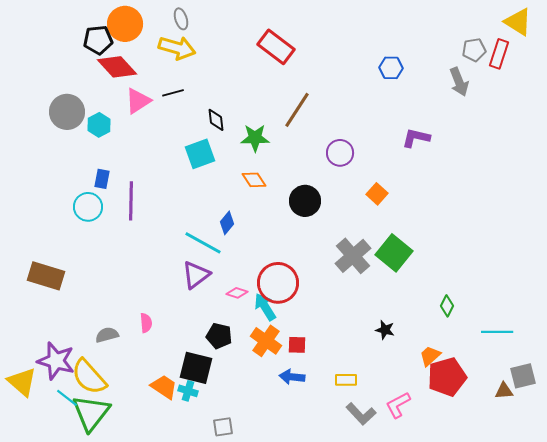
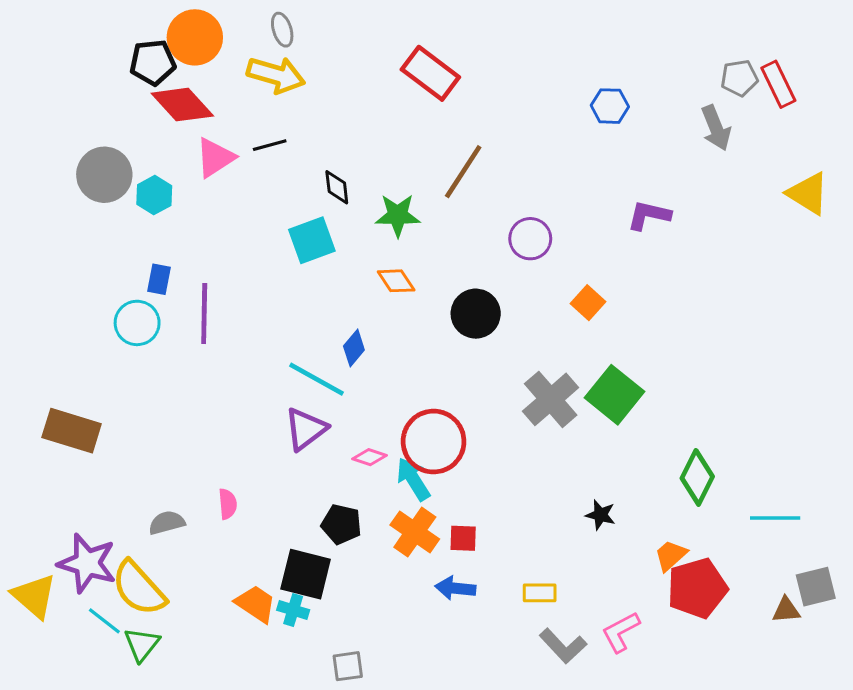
yellow triangle: (518, 22) -> (808, 193), moved
red rectangle: (499, 54) -> (778, 84), turned -44
green diamond: (447, 306) -> (697, 477), size x1.6
green triangle: (91, 413) -> (142, 644), size x0.6

